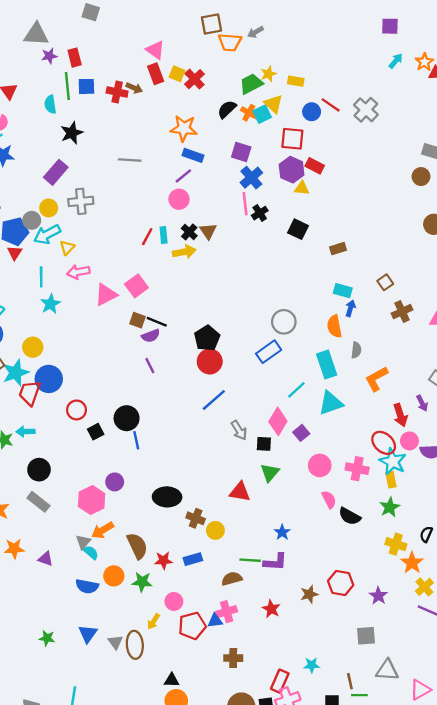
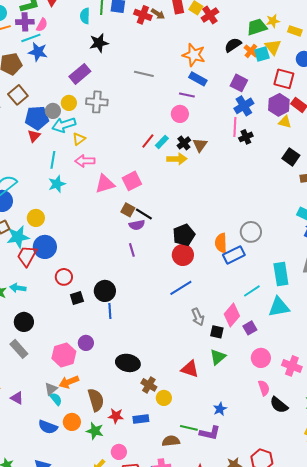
purple line: (183, 176) -> (187, 95), turned 42
black square: (298, 229) -> (291, 157), moved
cyan rectangle: (164, 235) -> (162, 142), turned 40
orange semicircle: (334, 326) -> (221, 243), moved

